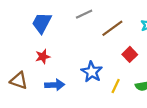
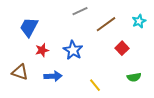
blue trapezoid: (42, 23) -> (29, 27), moved
blue star: (92, 72) -> (73, 50), moved
yellow line: (116, 86) -> (95, 85), moved, turned -64

